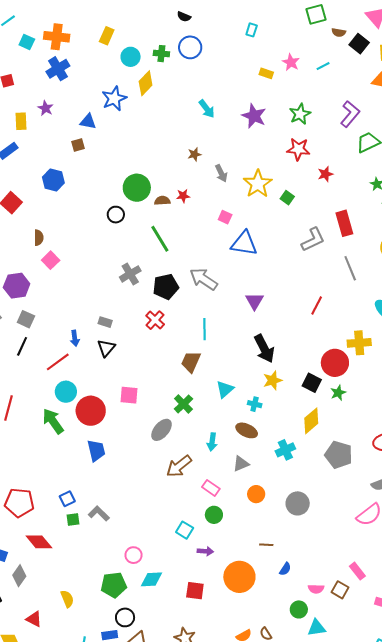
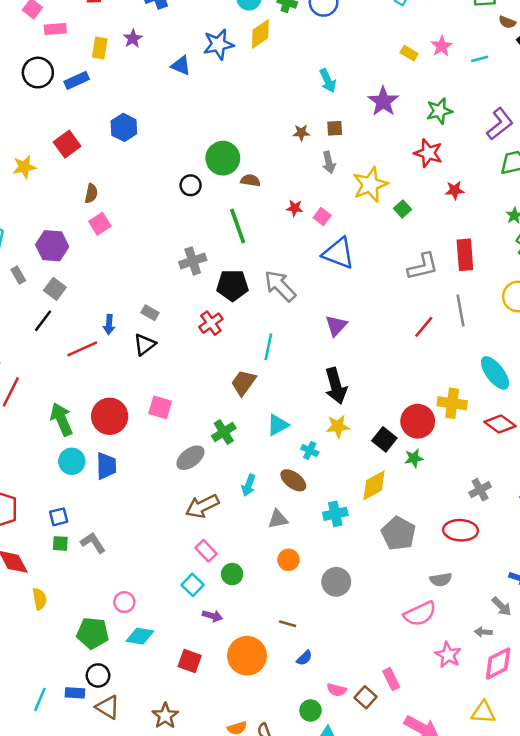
brown square: (78, 145) -> (335, 128), moved
red star: (183, 196) -> (295, 208), moved
red line: (317, 306) -> (424, 327), moved
cyan circle: (66, 392) -> (72, 461), moved
pink rectangle: (211, 488) -> (206, 551), moved
yellow semicircle: (67, 599) -> (40, 599), moved

